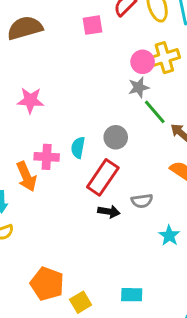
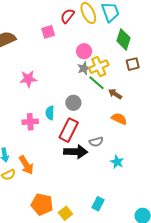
yellow cross: (164, 58) -> (99, 67), moved
pink star: (30, 100) -> (28, 79), moved
orange arrow: (26, 176) -> (26, 165), moved
black arrow: (109, 212) -> (76, 152), size x1.6
cyan rectangle: (132, 295) -> (98, 204), turned -56

